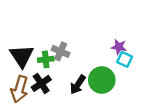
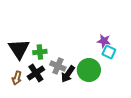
gray cross: (61, 51) -> (58, 66), moved
brown arrow: (19, 89) -> (17, 78), size x0.6

